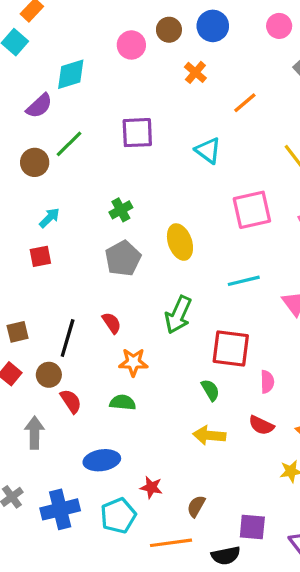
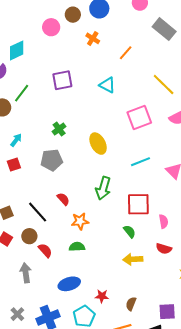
gray pentagon: (123, 258) -> (52, 160), moved, turned 30
black line: (68, 338) -> (38, 212), turned -50

